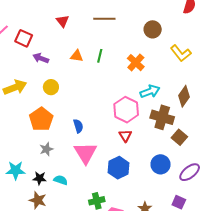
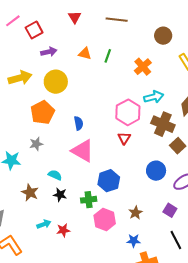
red square: (24, 38) -> (34, 30), turned 30
purple arrow: (41, 58) -> (49, 52), turned 140
yellow circle: (51, 87) -> (56, 82), size x1.5
gray star: (46, 149) -> (36, 144), moved
pink triangle: (85, 153) -> (83, 151), turned -35
blue hexagon: (119, 168) -> (109, 181), moved
black star: (40, 178) -> (60, 195), moved

